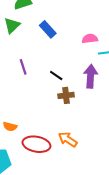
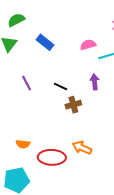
purple arrow: (91, 76) -> (95, 82), size x0.7

